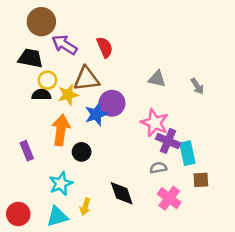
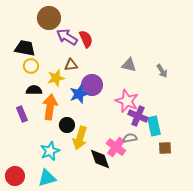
brown circle: (41, 22) -> (49, 18), moved
purple arrow: (65, 45) -> (67, 37), moved
brown triangle: (86, 79) -> (71, 65), size x0.6
yellow circle: (47, 80) -> (31, 66), moved
black semicircle: (41, 95) -> (34, 90), moved
purple rectangle: (27, 151) -> (22, 114), moved
pink cross: (169, 198) -> (116, 147), moved
yellow arrow: (85, 207) -> (80, 138), moved, size x1.6

